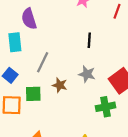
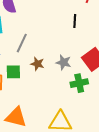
black line: (89, 40) -> (75, 21), moved
gray star: (87, 74) -> (64, 62), moved

